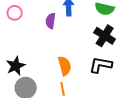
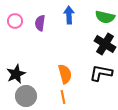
purple semicircle: (51, 21) -> (40, 23), moved

